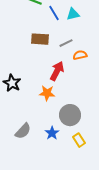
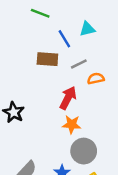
blue line: (54, 13) -> (64, 39), moved
orange star: (47, 93) -> (72, 124), moved

